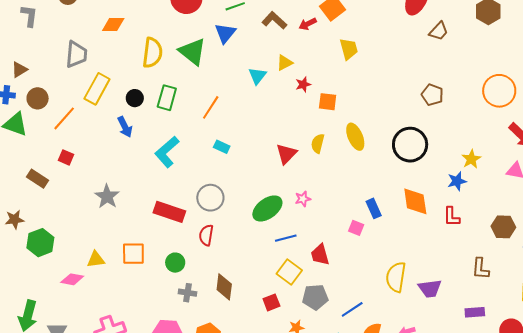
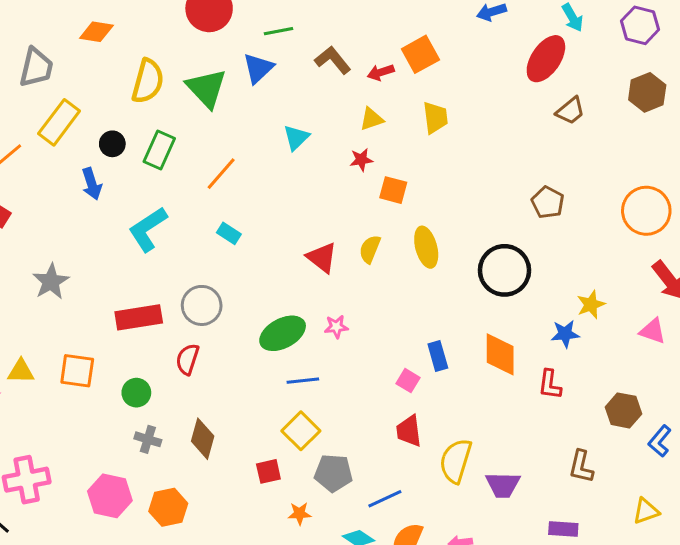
yellow triangle: (285, 63) -> (372, 119), moved
red triangle: (286, 154) -> (322, 258), turned -45
red rectangle: (169, 212) -> (139, 317), turned -36
red trapezoid: (320, 255) -> (409, 431), moved

